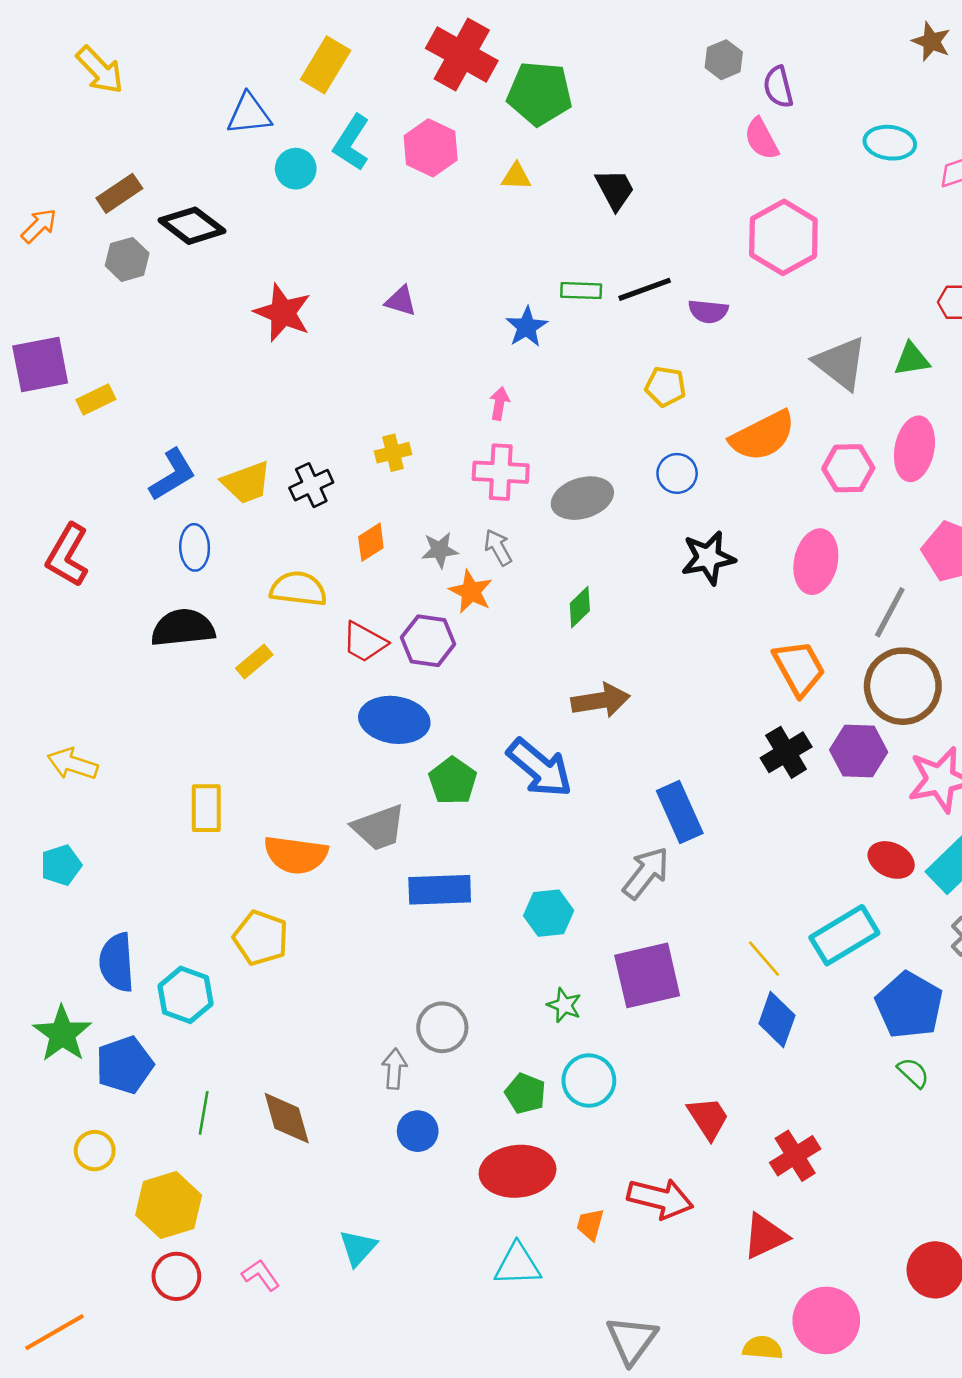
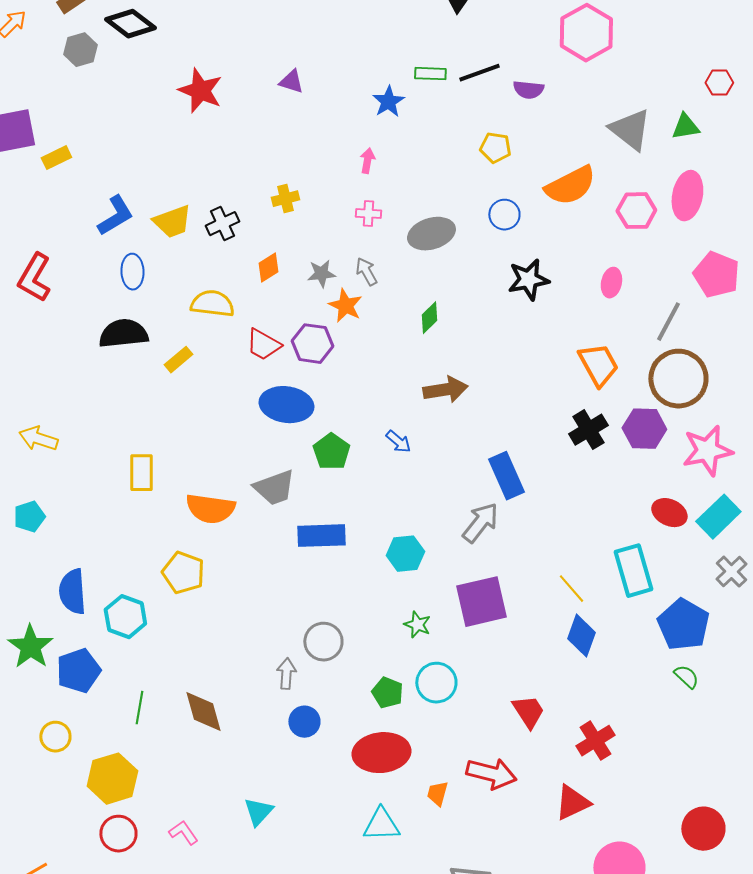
pink cross: (501, 472) -> (368, 214), size x0.6
pink ellipse: (816, 562) -> (611, 283), size x0.6
blue arrow: (540, 768) -> (398, 442), size x0.5
cyan rectangle: (844, 935) -> (633, 571), turned -75

